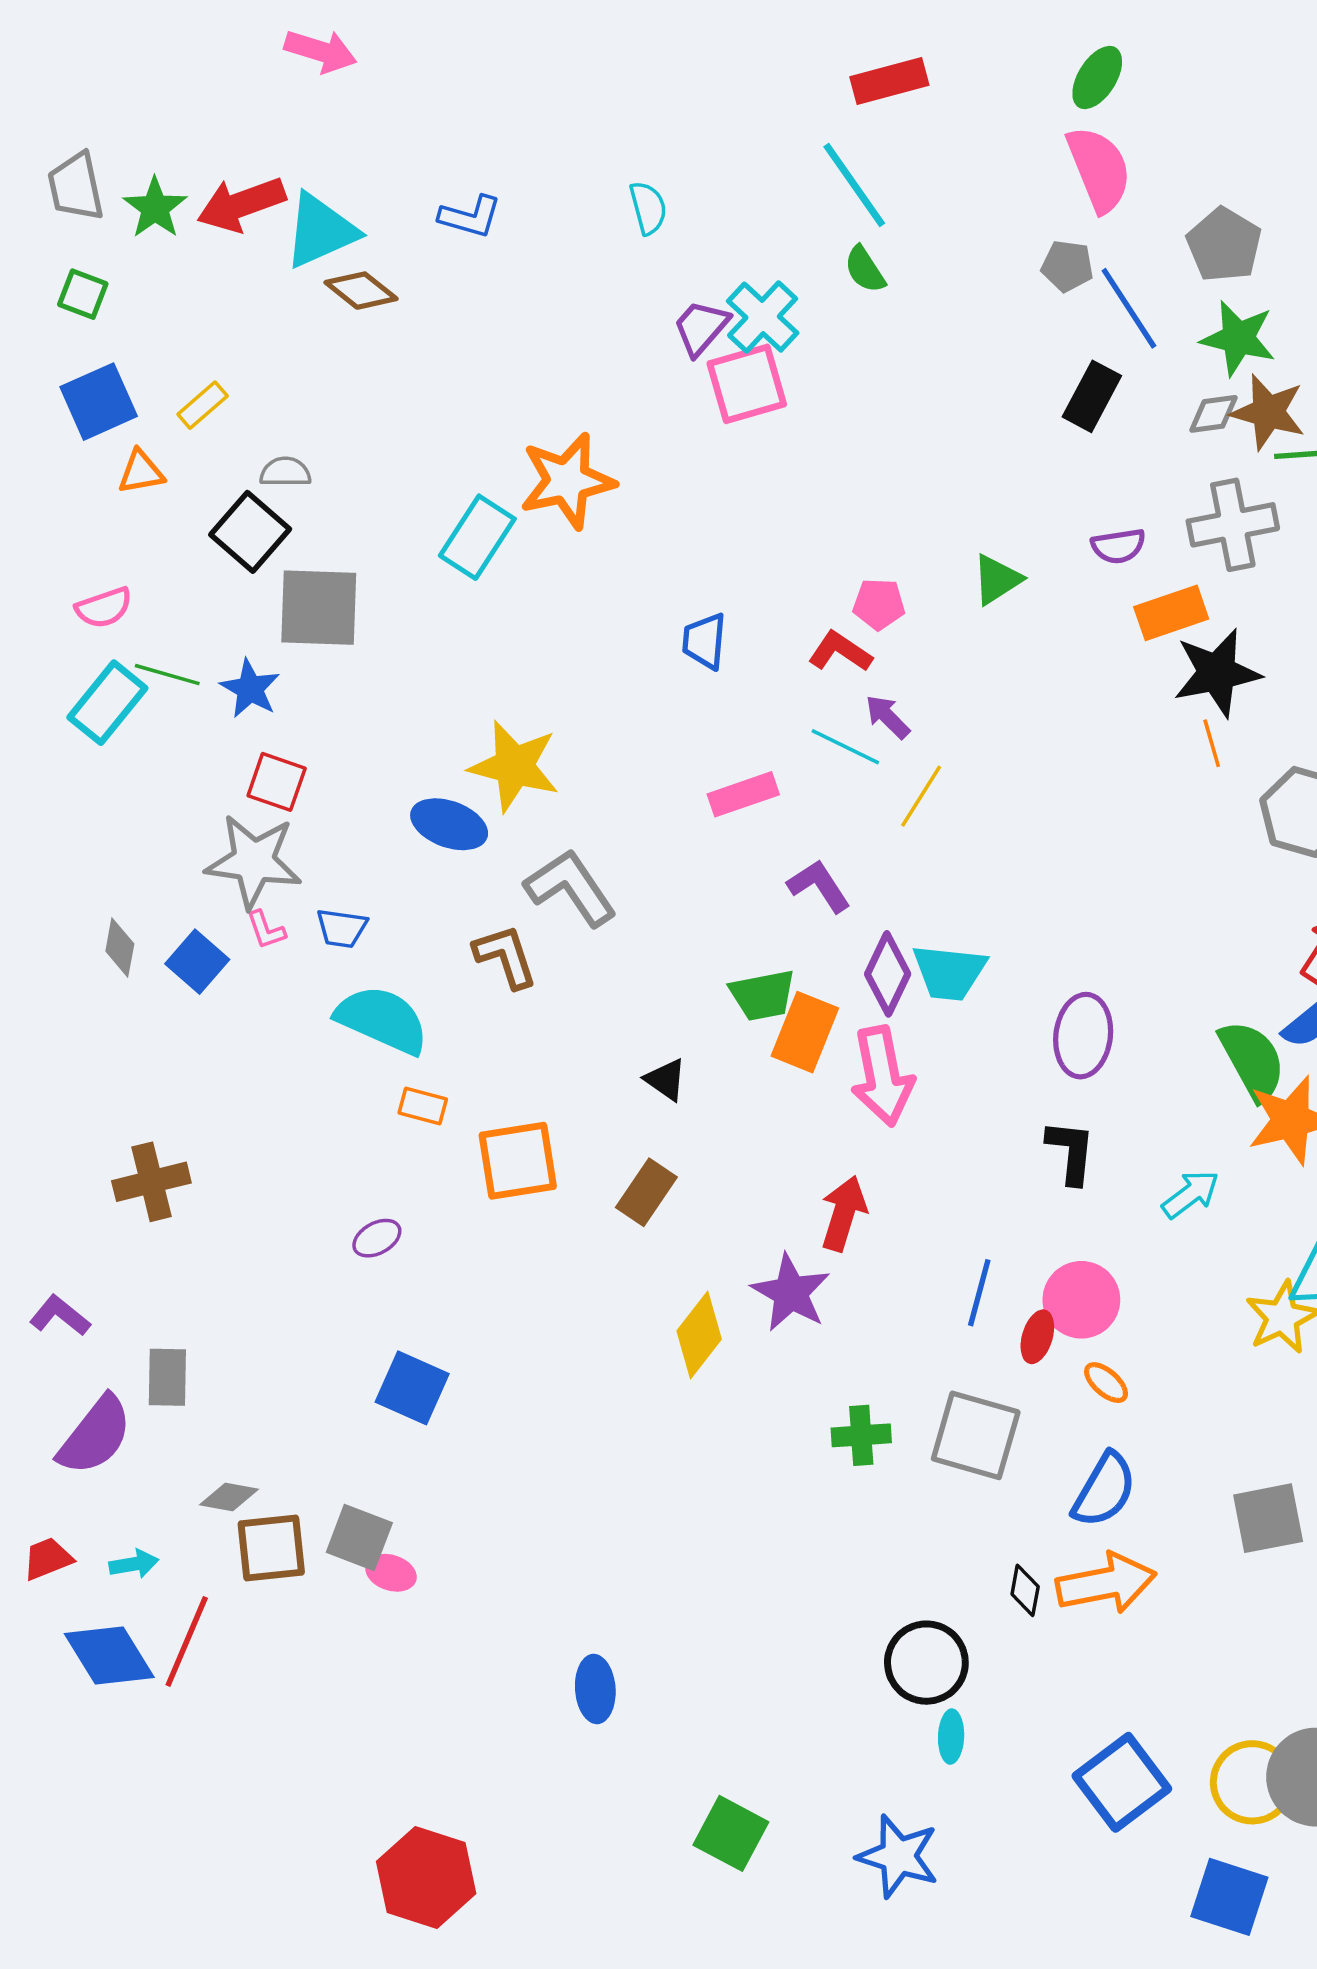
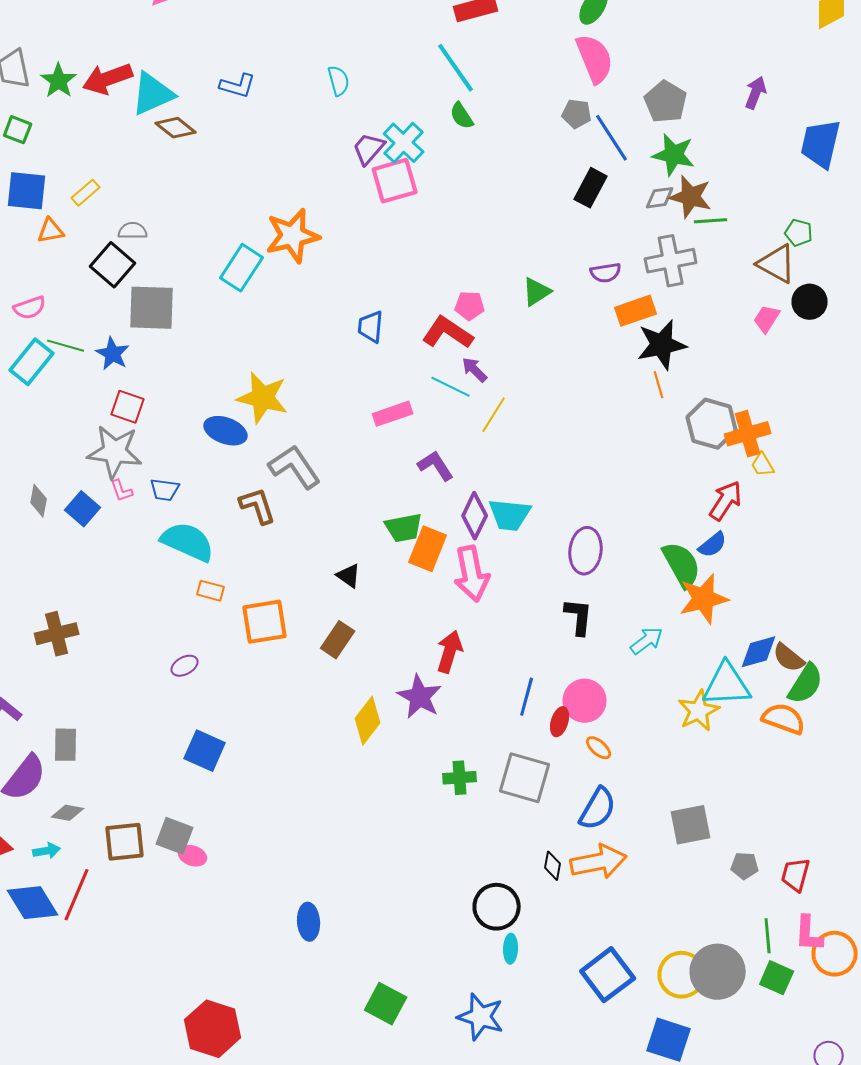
blue square: (99, 402) -> (27, 191), turned 30
red L-shape: (840, 652) -> (448, 333), size x1.4
gray diamond: (229, 1497) -> (68, 813), moved

